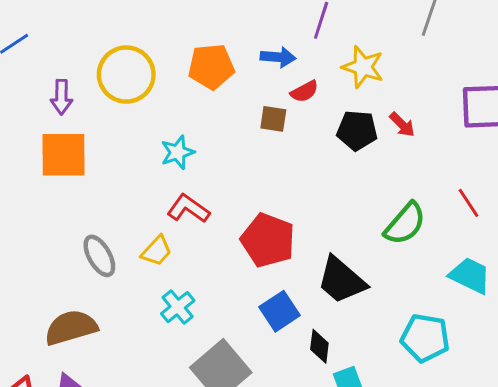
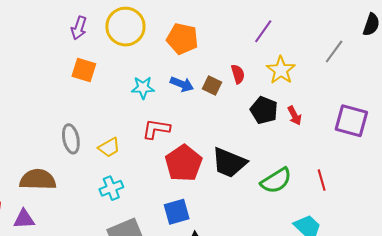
blue arrow: (278, 57) -> (182, 84), moved
red semicircle: (304, 91) -> (238, 74), turned -96
orange square: (63, 155) -> (84, 70), moved, size x0.7
red L-shape: (188, 209) -> (156, 129), moved, turned -44
black trapezoid: (341, 280) -> (229, 163), moved, turned -36

